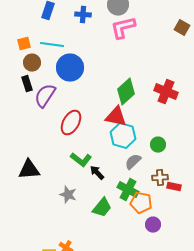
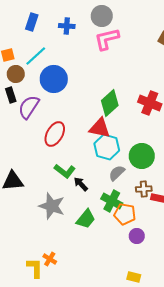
cyan line: (52, 45) -> (36, 56), turned -50
green circle: (158, 145) -> (142, 156), size x1.6
gray star: (68, 195) -> (52, 206), size x1.5

